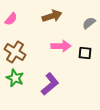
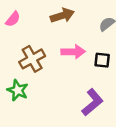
brown cross: (15, 52) -> (32, 59), moved, turned 30
purple L-shape: (50, 84) -> (92, 102), moved

